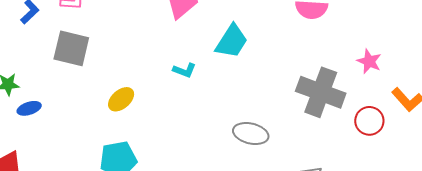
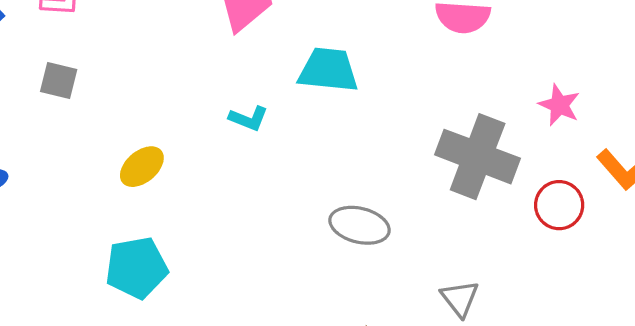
cyan trapezoid: (232, 41) -> (328, 70), turned -117
gray square: (71, 48) -> (59, 81), size x0.6

